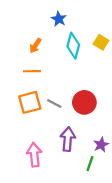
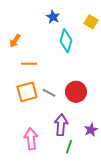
yellow square: (101, 42) -> (91, 22), moved
orange arrow: (35, 46) -> (15, 41), moved
green line: (90, 164) -> (69, 147), moved

